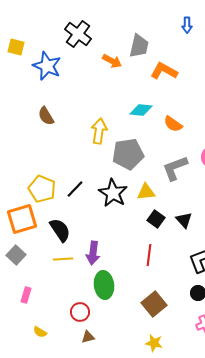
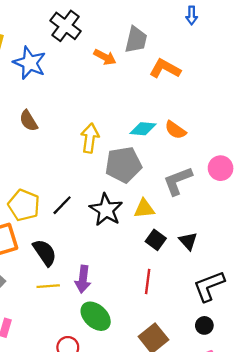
cyan diamond: (141, 110) -> (143, 129), moved
green ellipse: (104, 285) -> (96, 316), turned -40

